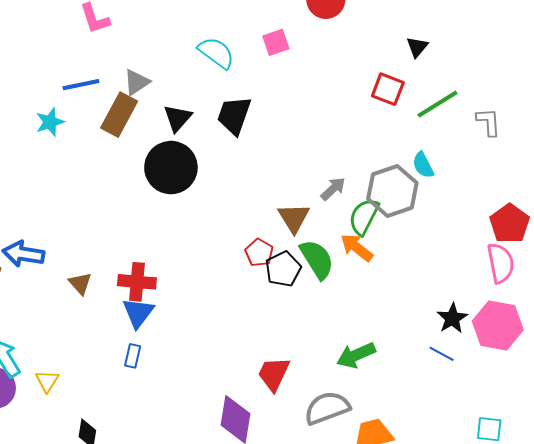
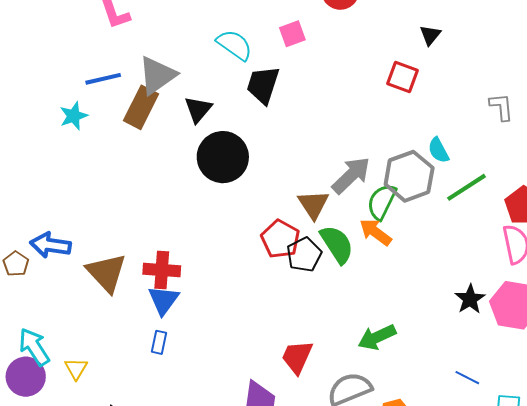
gray triangle: (137, 82) -> (157, 75), size x1.5
green line: (437, 104) -> (467, 187), moved
black trapezoid: (234, 115) -> (263, 85), moved
black circle: (171, 168) -> (223, 157), moved
gray arrow: (333, 189) -> (351, 175), size x1.6
red pentagon: (259, 253) -> (280, 239), size x1.4
brown triangle: (80, 283) -> (106, 273), size x1.8
blue line: (442, 354) -> (467, 378), moved

